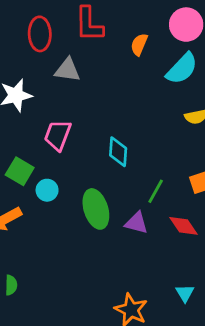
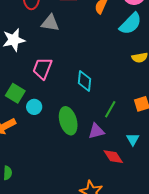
purple triangle: (136, 223) -> (96, 131), turned -30
red diamond: (183, 226) -> (113, 157), moved
cyan triangle: (185, 293) -> (133, 139), moved

